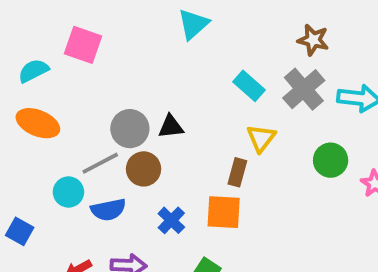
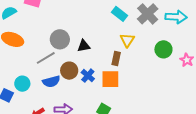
black triangle: (171, 127) -> (84, 46), moved
brown circle: (144, 169) -> (69, 71), moved
cyan circle: (68, 192) -> (22, 84), moved
blue cross: (171, 220) -> (88, 76), moved

